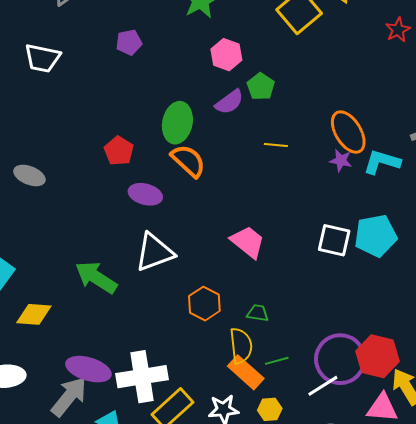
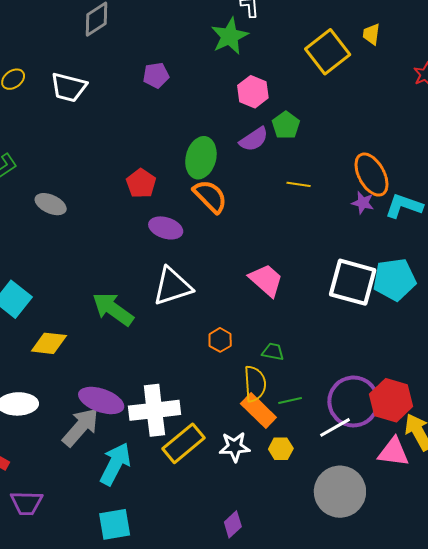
white square: (334, 240) -> (353, 282), size x1.4
orange hexagon: (204, 304) -> (220, 340), size x0.7

